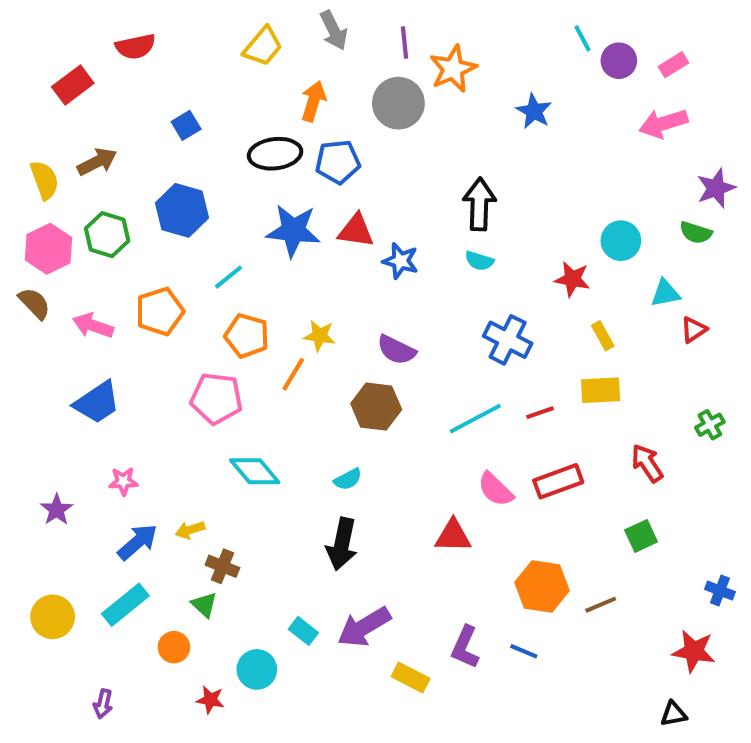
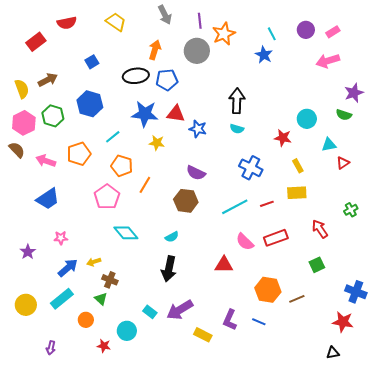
cyan line: (582, 38) -> (272, 34), moved
yellow trapezoid: (263, 47) -> (116, 22), moved, turned -95
yellow star: (320, 336) -> (157, 143), moved
pink pentagon: (216, 398) -> (107, 197), turned 30
blue cross: (720, 591) -> (356, 292), size x1.5

